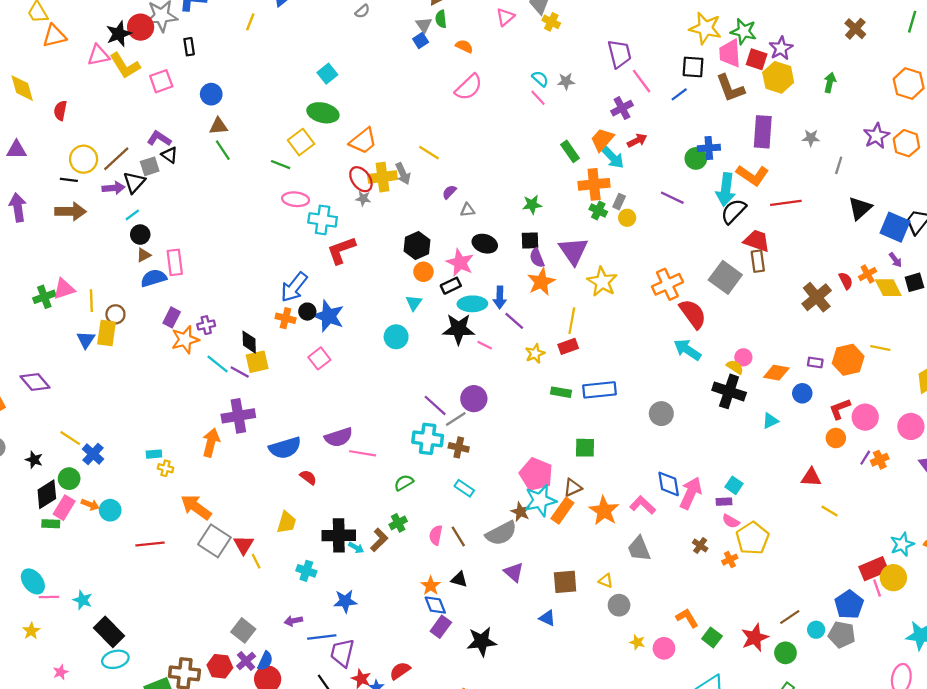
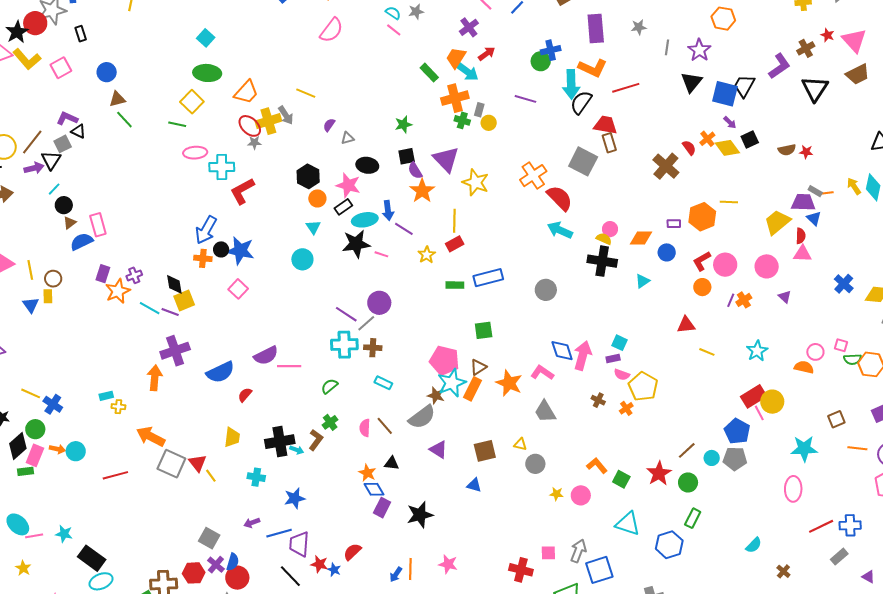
purple star: (876, 136) -> (699, 50), moved
yellow rectangle: (107, 333) -> (48, 296), size x0.6
red semicircle: (308, 477) -> (245, 395), turned -77
cyan star: (902, 544) -> (757, 351), moved

